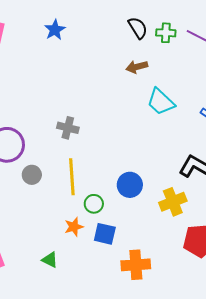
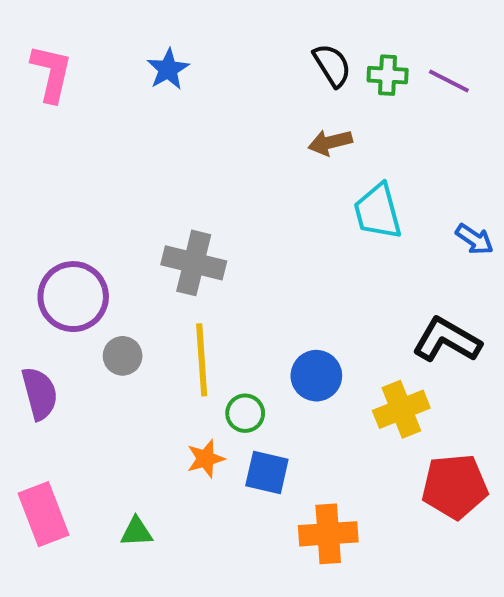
cyan trapezoid: (161, 102) -> (378, 212), turned 32
gray cross: (68, 128) -> (194, 263), size x1.4
green triangle: (50, 260) -> (136, 532), moved, turned -30

